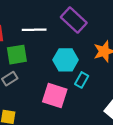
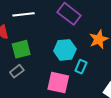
white line: (34, 30) -> (24, 14), moved

